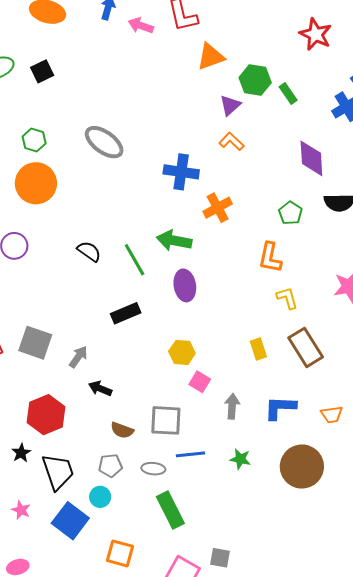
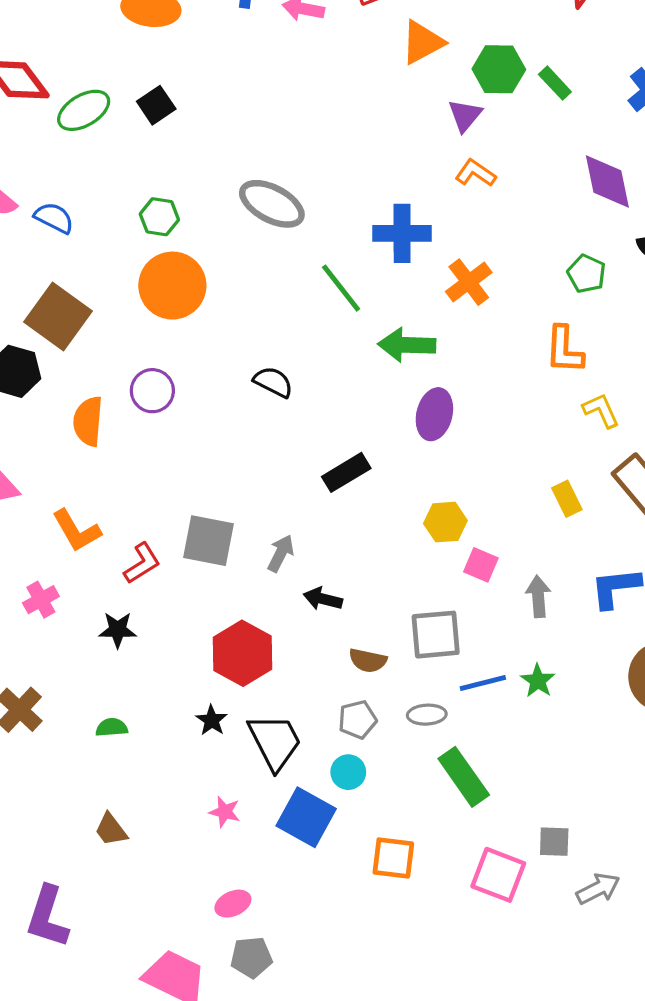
green line: (135, 260) -> (341, 288), moved
purple ellipse: (185, 285) -> (434, 414), turned 32
green star: (240, 459) -> (538, 681), moved, turned 30

